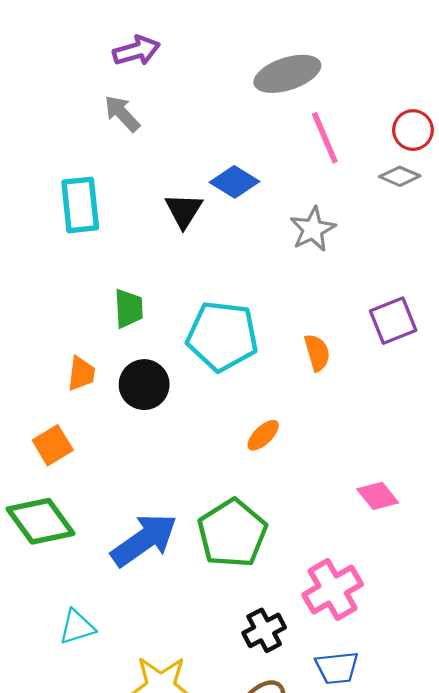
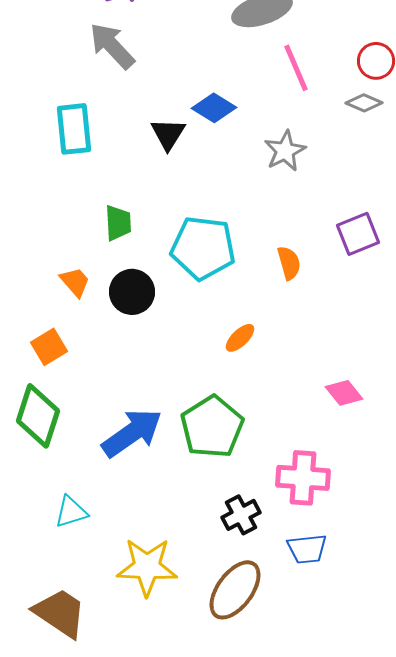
gray arrow: (122, 113) -> (112, 46), size x1.4
orange trapezoid: (81, 374) -> (75, 282), turned -48
green diamond: (41, 521) -> (38, 416), turned 54
pink cross: (333, 590) -> (303, 478), turned 34

